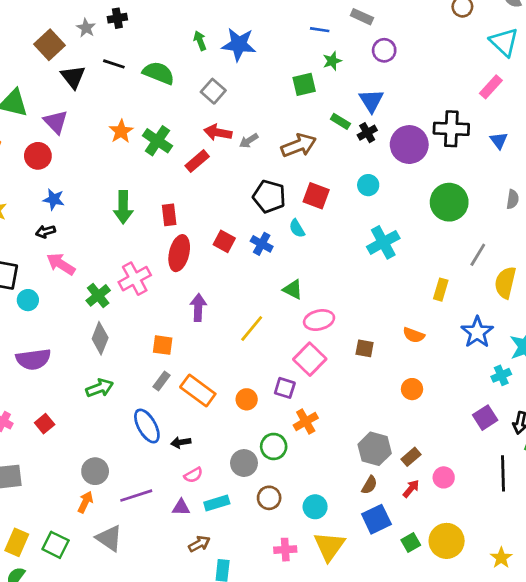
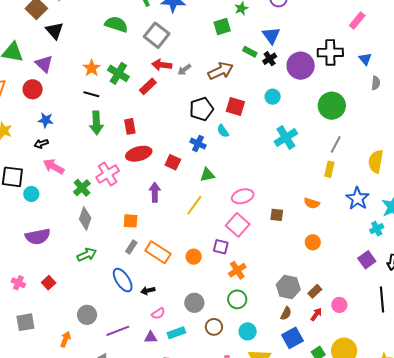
black line: (114, 64) -> (91, 94), moved
gray square: (213, 91) -> (157, 35), size x1.4
black pentagon: (269, 196) -> (201, 109), turned -30
gray semicircle: (513, 199) -> (376, 83), moved
red square: (224, 241) -> (173, 162), moved
red ellipse: (179, 253) -> (139, 154), turned 65
gray line: (478, 255) -> (336, 144), moved
green triangle: (293, 289) -> (207, 175), moved, turned -35
green circle: (274, 446) -> (237, 299), moved
orange arrow: (85, 502) -> (65, 339), moved

